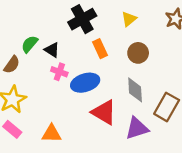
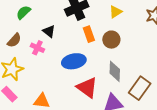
green semicircle: (30, 44) -> (23, 12), moved
brown circle: (138, 53) -> (111, 40), moved
pink cross: (59, 72) -> (37, 48), moved

